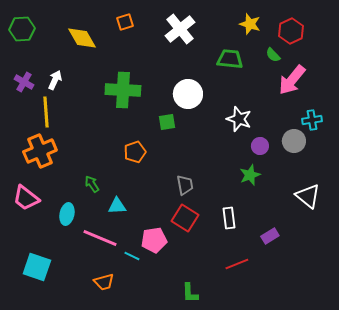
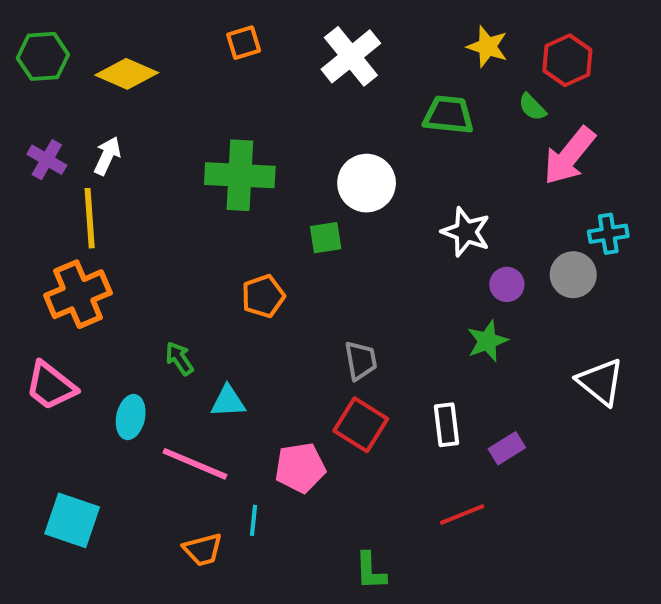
yellow diamond: (82, 38) -> (127, 74), moved, turned -36
purple rectangle: (270, 236) -> (507, 448), moved
cyan line: (132, 256) -> (253, 520), moved, turned 70

